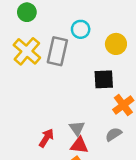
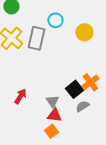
black square: (104, 79) -> (74, 89), moved, turned -36
red arrow: (46, 138) -> (20, 96), moved

